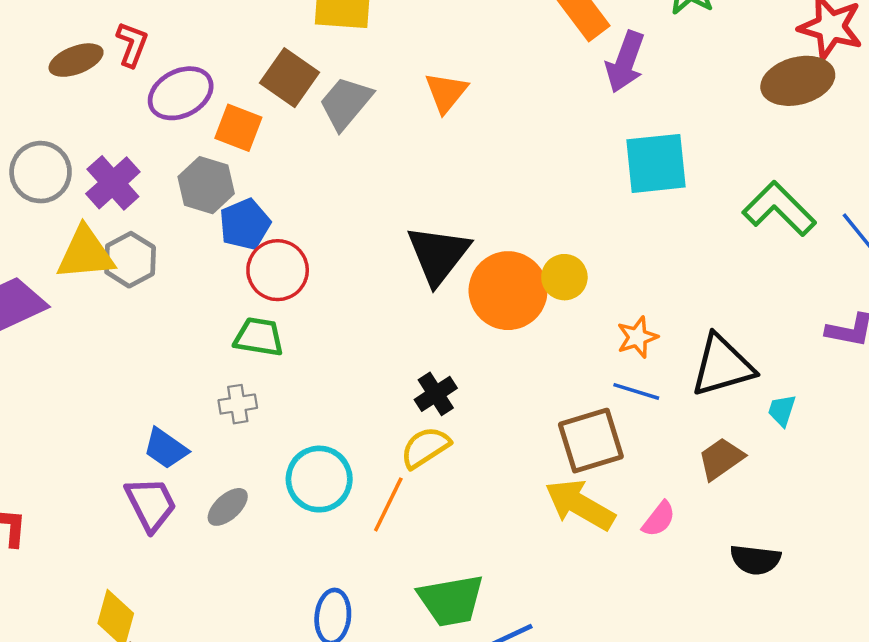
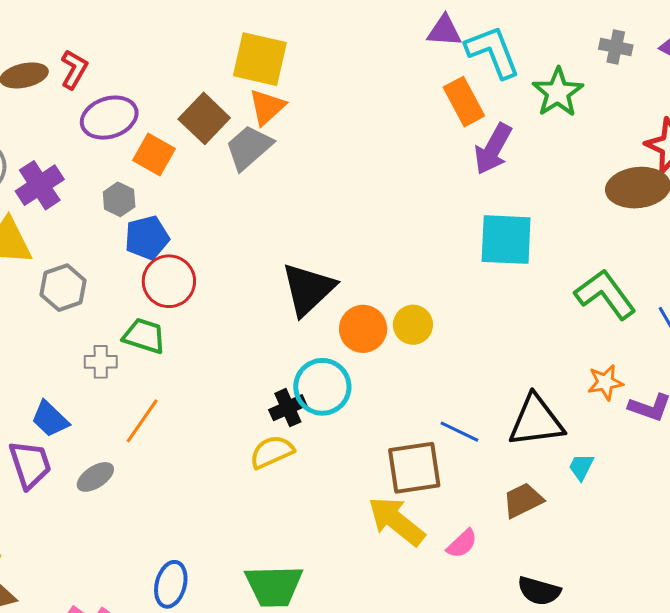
orange triangle: (446, 92) -> (267, 107), moved
gray hexagon: (206, 185) -> (119, 199), size x0.7
gray hexagon: (130, 260) -> (63, 288), moved
orange circle: (508, 291) -> (363, 329), size x0.7
orange star: (637, 337) -> (605, 382), moved
gray cross: (238, 404) -> (101, 362), moved
cyan circle: (319, 479) -> (322, 387), moved
orange line: (388, 504) -> (142, 421), moved

